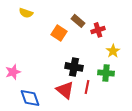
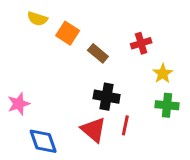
brown rectangle: (78, 21) -> (98, 53), moved
orange square: (59, 33) -> (68, 33), moved
green cross: (106, 73) -> (167, 105), moved

